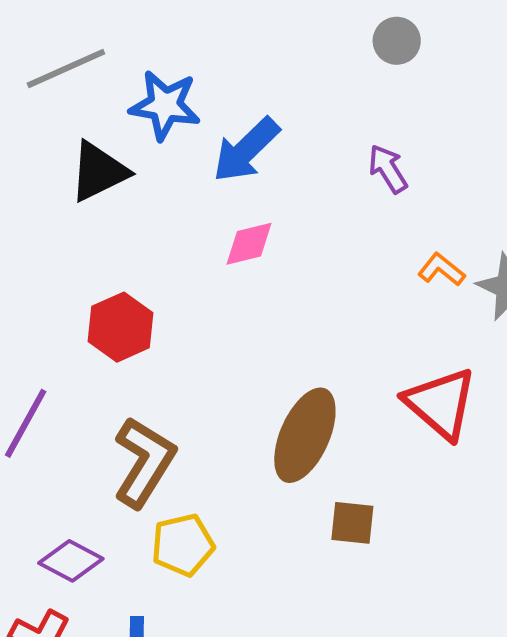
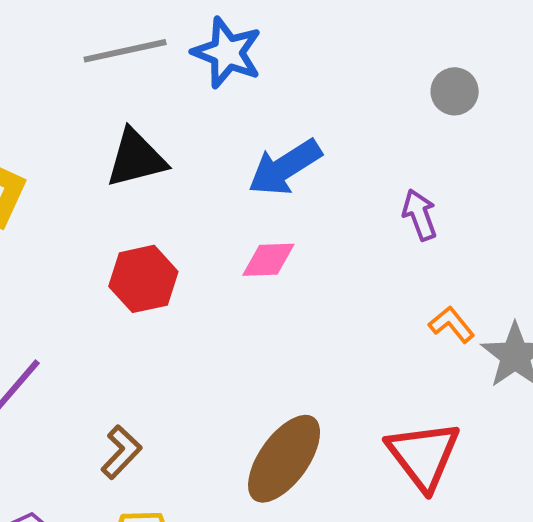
blue star: (165, 105) -> (227, 53), moved
red hexagon: (121, 327) -> (143, 279), moved
brown L-shape: (144, 462) -> (121, 452), size x0.6

